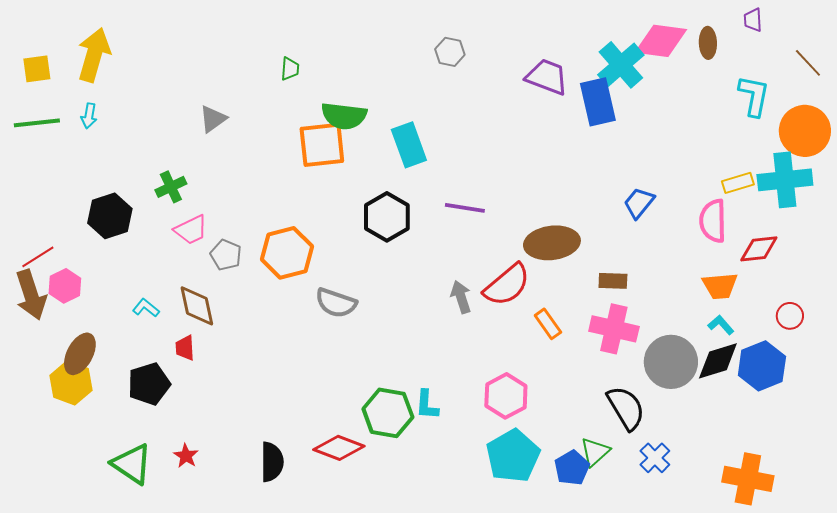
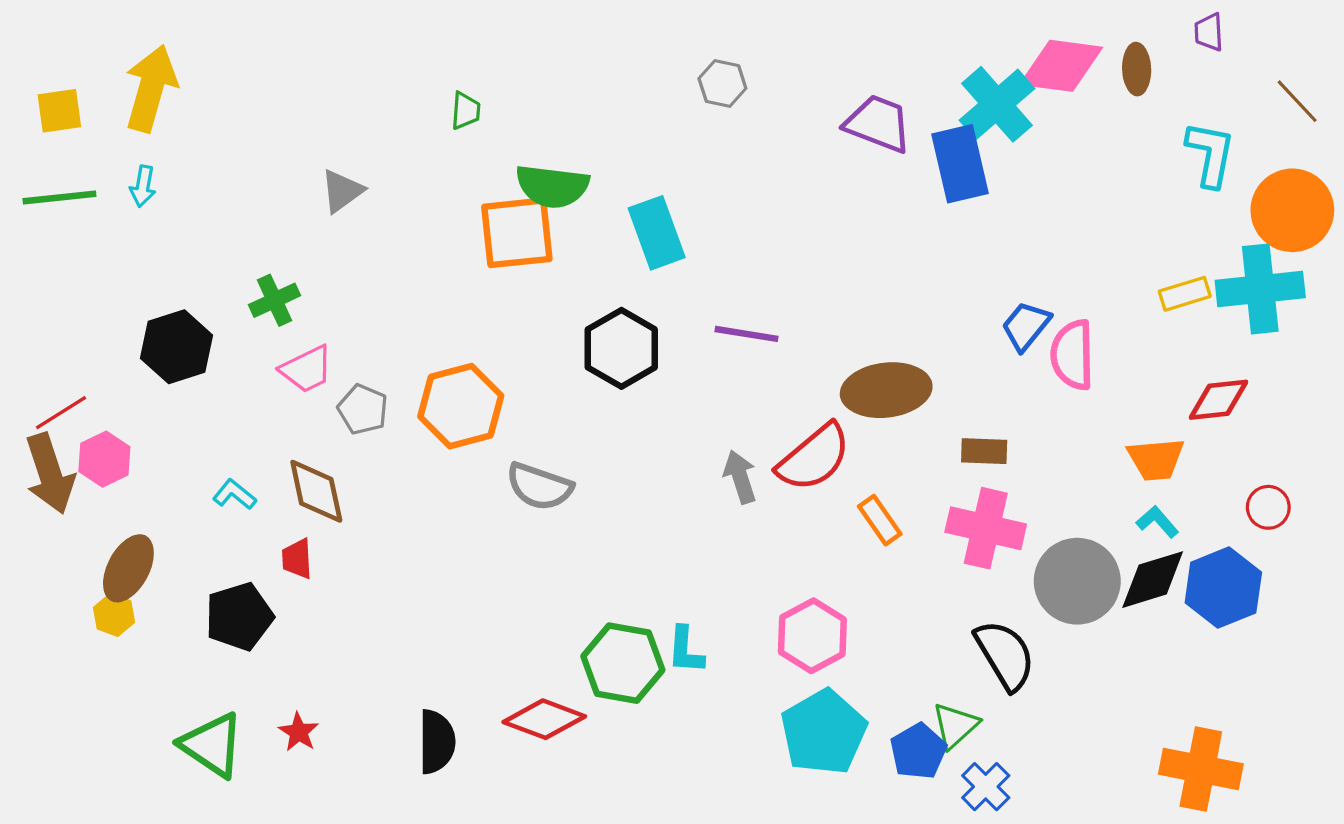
pink semicircle: (713, 221) -> (1072, 355), moved
yellow hexagon: (71, 383) -> (114, 615), size x0.6
blue cross: (655, 458) -> (986, 787), moved

